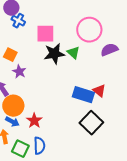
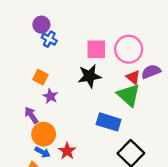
pink square: (45, 34) -> (96, 49), moved
green triangle: (73, 53) -> (129, 95), moved, size x1.6
red triangle: (99, 91) -> (133, 77), moved
blue rectangle: (83, 95) -> (109, 122), moved

